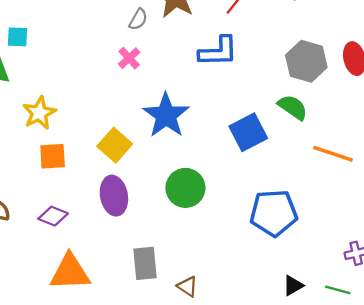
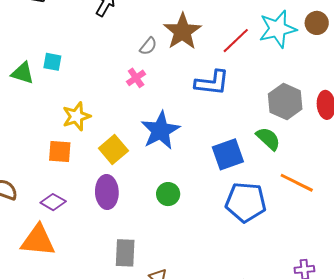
cyan square: (18, 37) -> (52, 62), moved
yellow star: (39, 113) -> (76, 116), moved
green circle: (185, 188) -> (168, 194), size x0.7
blue pentagon: (274, 213) -> (246, 202), moved
orange triangle: (70, 272) -> (38, 240), moved

